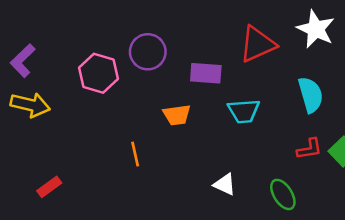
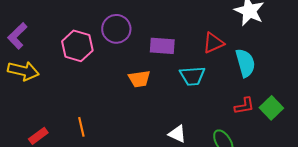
red triangle: (258, 44) -> (213, 43), moved, size x0.7
orange line: (135, 154) -> (81, 127), moved

